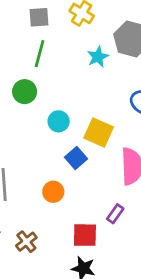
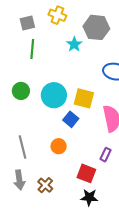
green circle: (25, 92) -> (21, 91), moved
cyan circle: (59, 121) -> (54, 95), size x1.6
red square: (85, 235) -> (86, 173), turned 30

